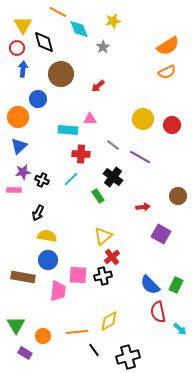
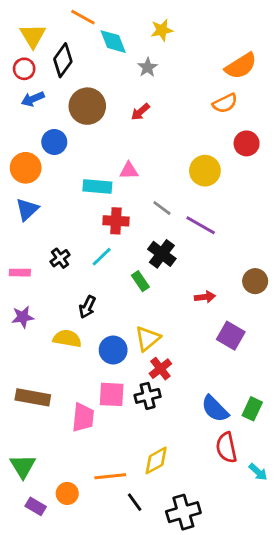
black diamond: (44, 42) -> (63, 60), turned 50
blue arrow: (23, 69) -> (33, 99), turned -119
orange semicircle: (167, 72) -> (225, 103), moved
red arrow: (98, 86) -> (140, 112), moved
red circle: (172, 125) -> (247, 143), moved
purple star: (23, 172) -> (23, 317), moved
black cross: (42, 180) -> (60, 258), turned 32
black arrow: (38, 213) -> (87, 307), moved
blue circle: (48, 260) -> (113, 350), moved
orange circle: (43, 336) -> (67, 493), moved

